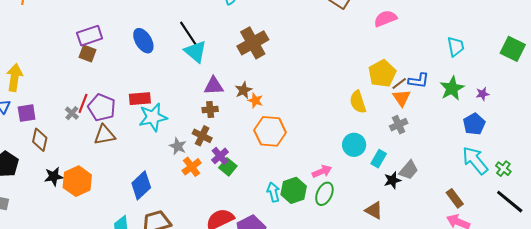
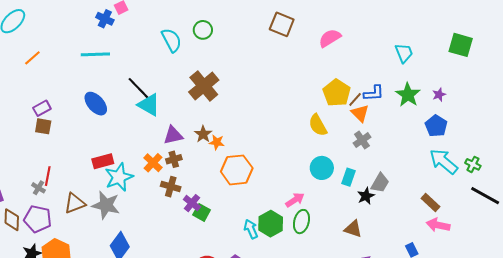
purple rectangle: (90, 36) -> (42, 108), size x0.7
purple pentagon: (102, 107) -> (38, 219), moved
gray star: (178, 146) -> (106, 205), moved, size x1.6
orange cross: (192, 167) -> (153, 163), moved

